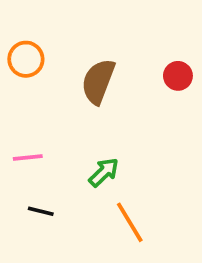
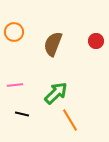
green arrow: (104, 172) -> (56, 93), size x1.4

